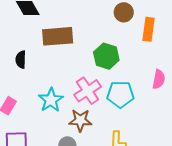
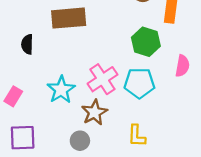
green hexagon: (106, 56) -> (146, 42), moved
brown star: (80, 120) -> (94, 112), turned -30

